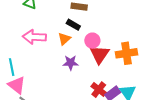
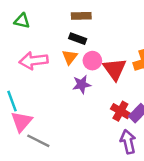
pink circle: (92, 41) -> (92, 61), moved
pink triangle: (17, 85) -> (22, 122), turned 42

